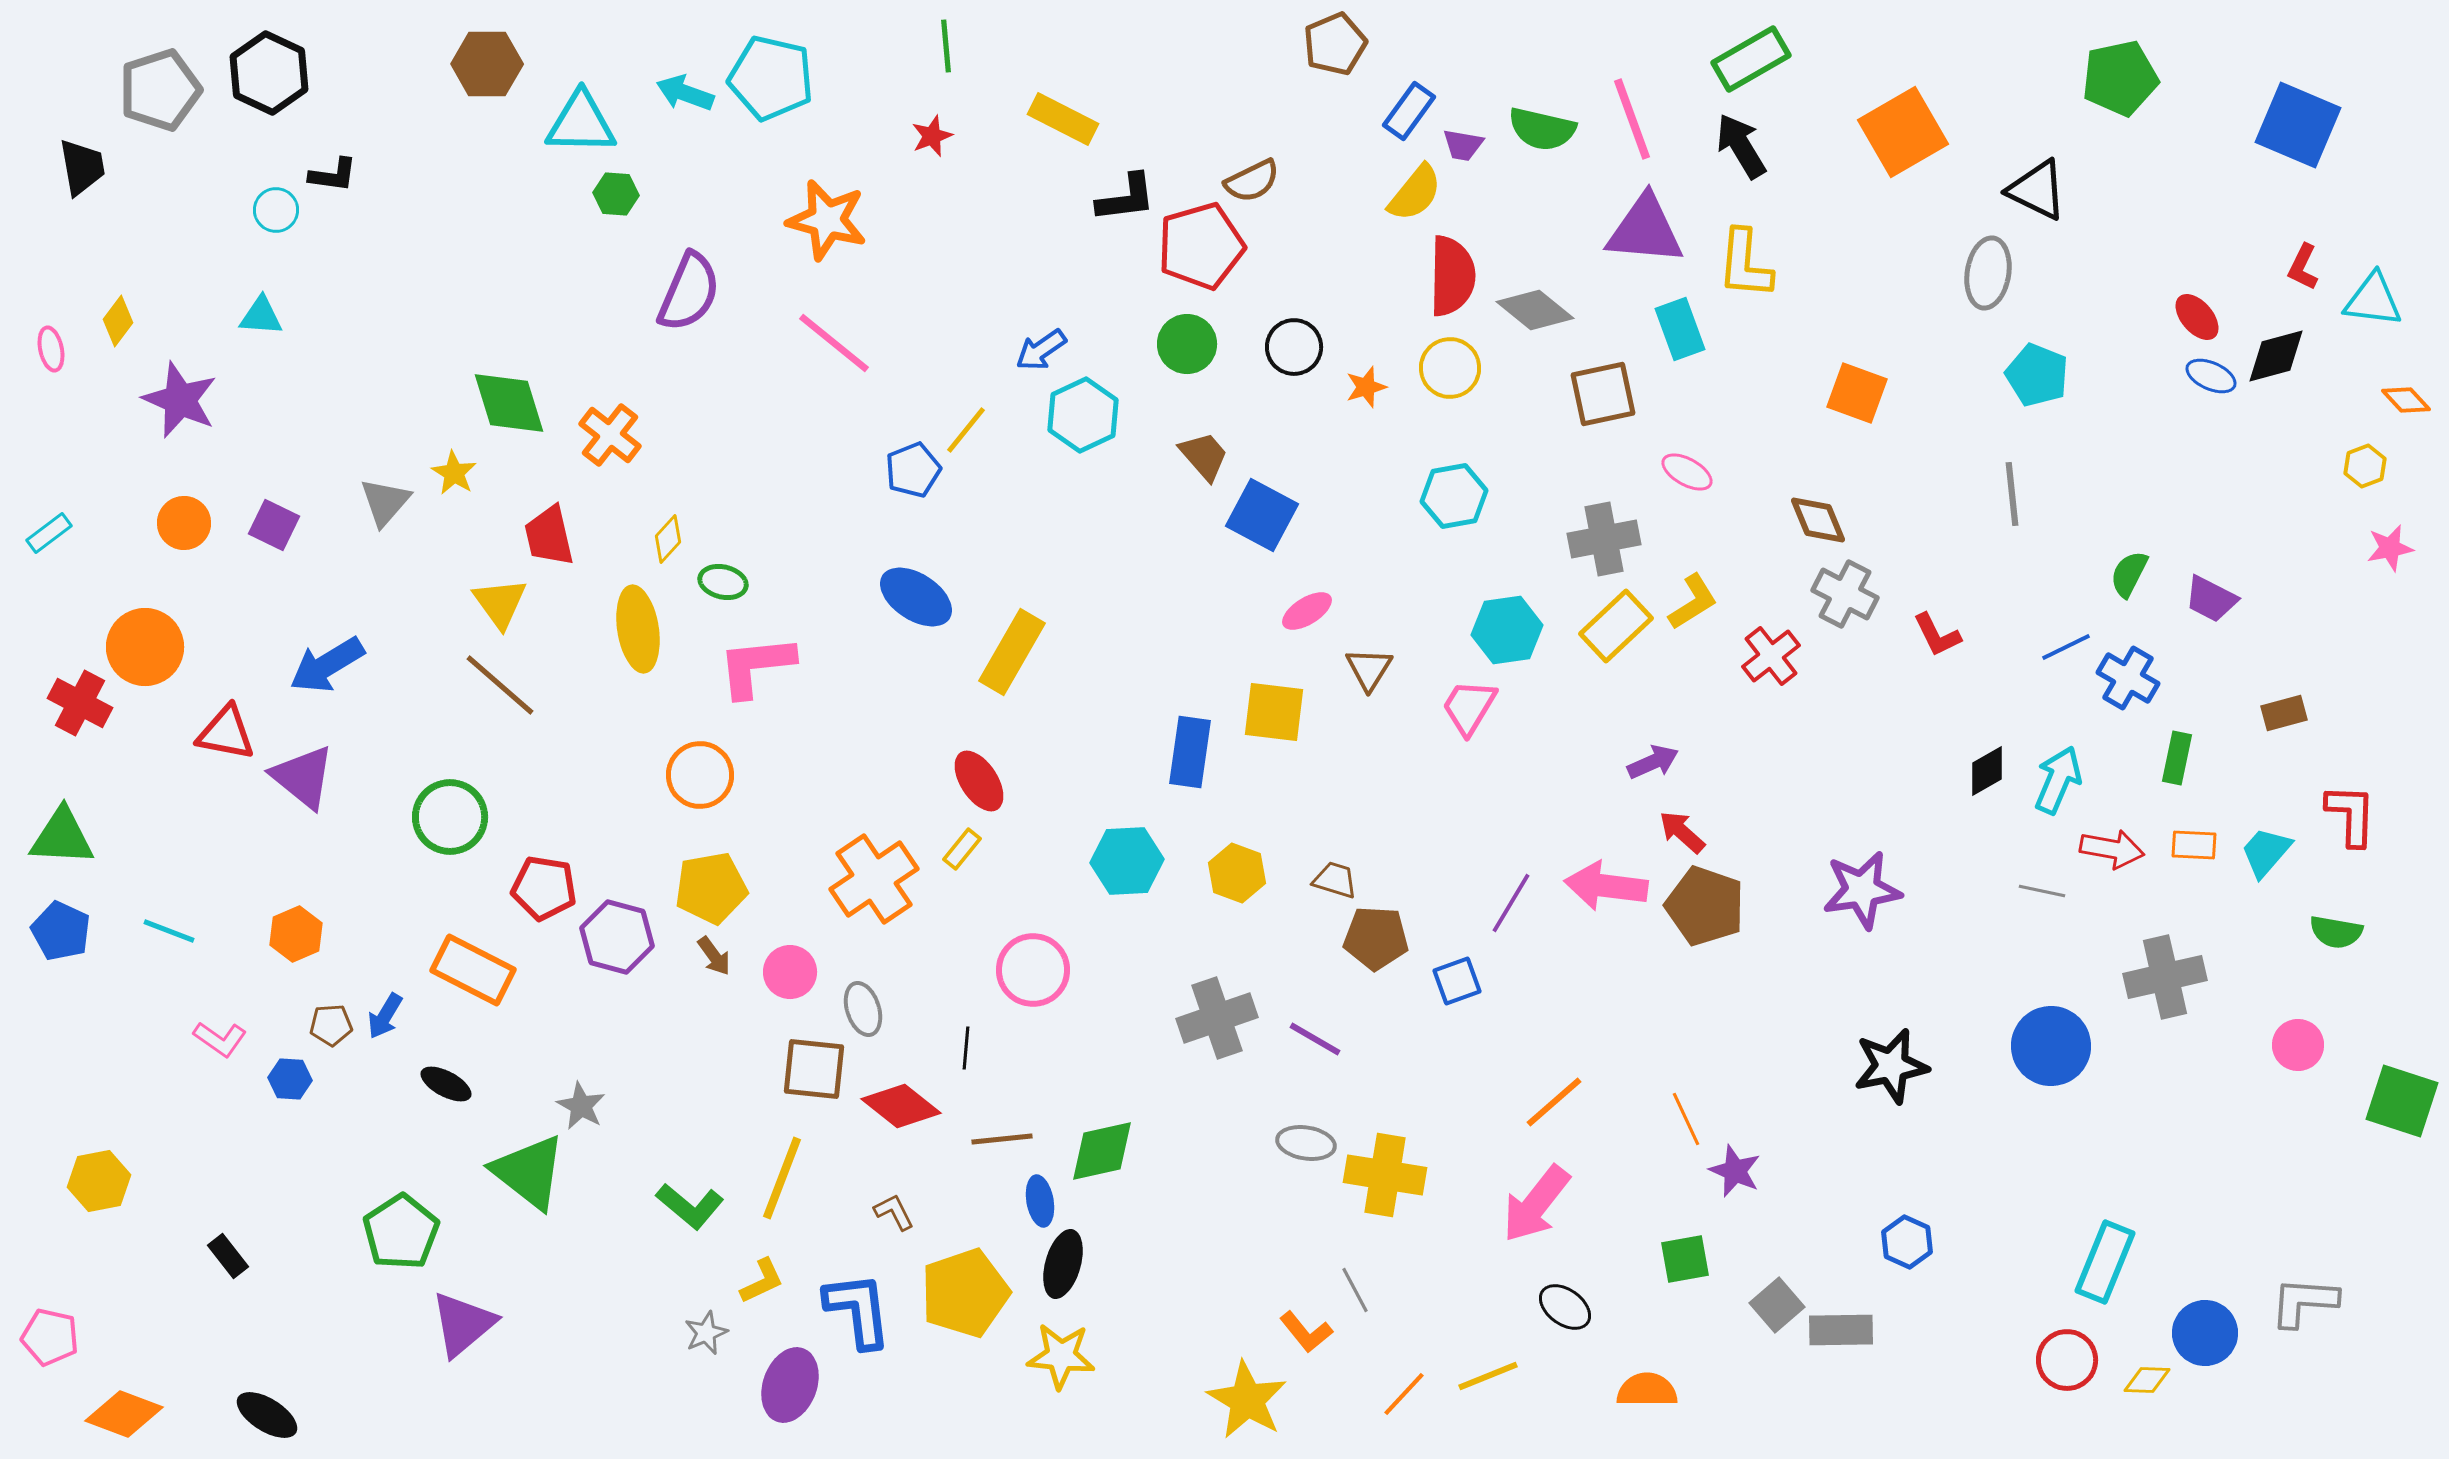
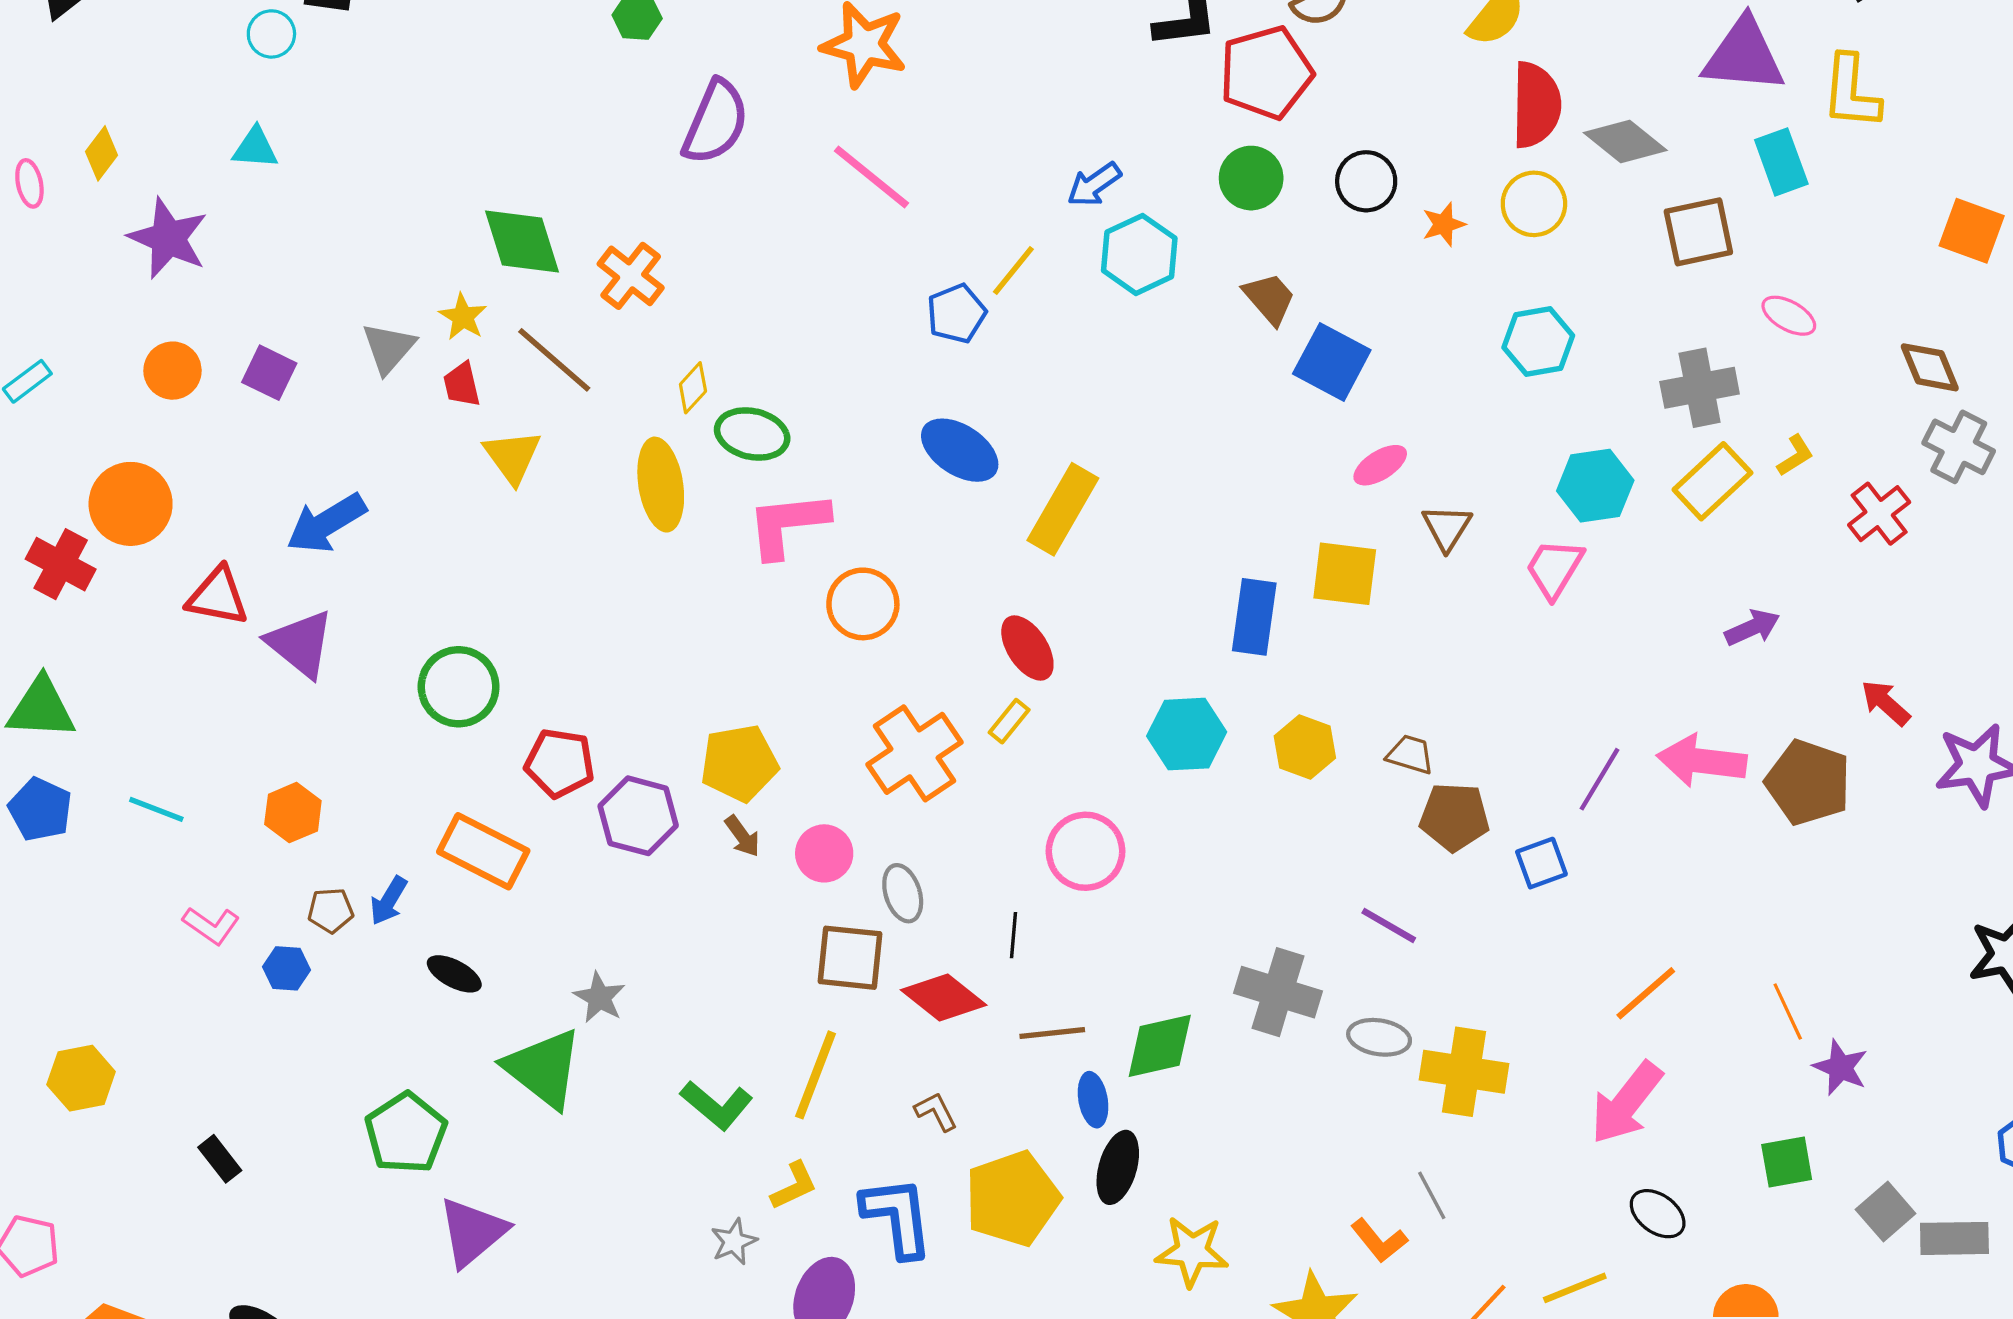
red trapezoid: (549, 536) -> (462, 385), moved, size x0.7
green ellipse: (723, 582) -> (752, 434), size x1.4
yellow L-shape: (1693, 602) -> (1795, 456), size x0.7
brown line: (500, 685) -> (554, 360), moved
orange circle: (700, 775) -> (863, 604), moved
red arrow: (1682, 832) -> (1886, 703), moved
gray cross: (1217, 1018) -> (1278, 992), moved, turned 36
yellow star: (1061, 1356) -> (1192, 1251), moved

